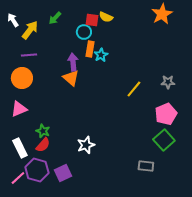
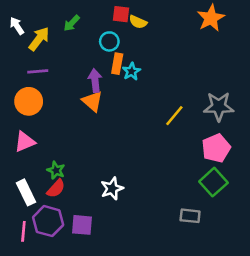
red square: (92, 20) -> (121, 14), moved
gray star: (168, 82) -> (219, 107), size x1.6
purple square: (63, 173) -> (82, 225), turned 30
pink line: (18, 178) -> (23, 231), turned -42

